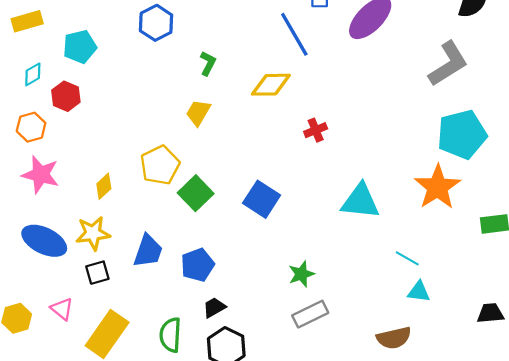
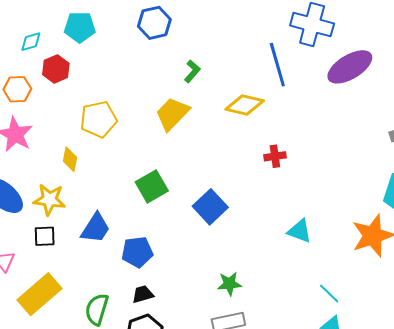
yellow trapezoid: (198, 112) -> (172, 114), size x1.4
yellow pentagon: (160, 165) -> (99, 119), moved
yellow diamond: (104, 186) -> (70, 159), turned -50
cyan triangle: (360, 201) -> (300, 231), size x0.7

